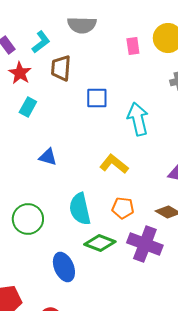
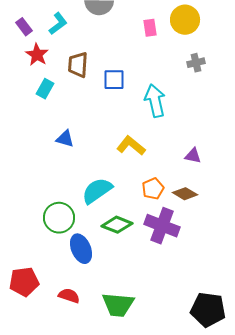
brown trapezoid: (61, 68) -> (78, 65), moved
orange pentagon: (123, 208) -> (153, 189), moved, turned -30
cyan semicircle: (80, 209) -> (97, 191), turned 68
green circle: (28, 219) -> (59, 218), moved

